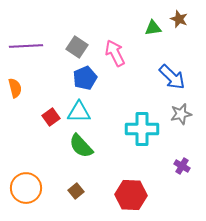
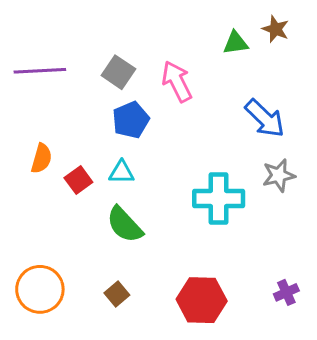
orange semicircle: (15, 88) -> (41, 158), moved, turned 30
cyan triangle: (79, 112) -> (122, 172), size x0.7
purple cross: (182, 166) -> (286, 292), moved, turned 35

